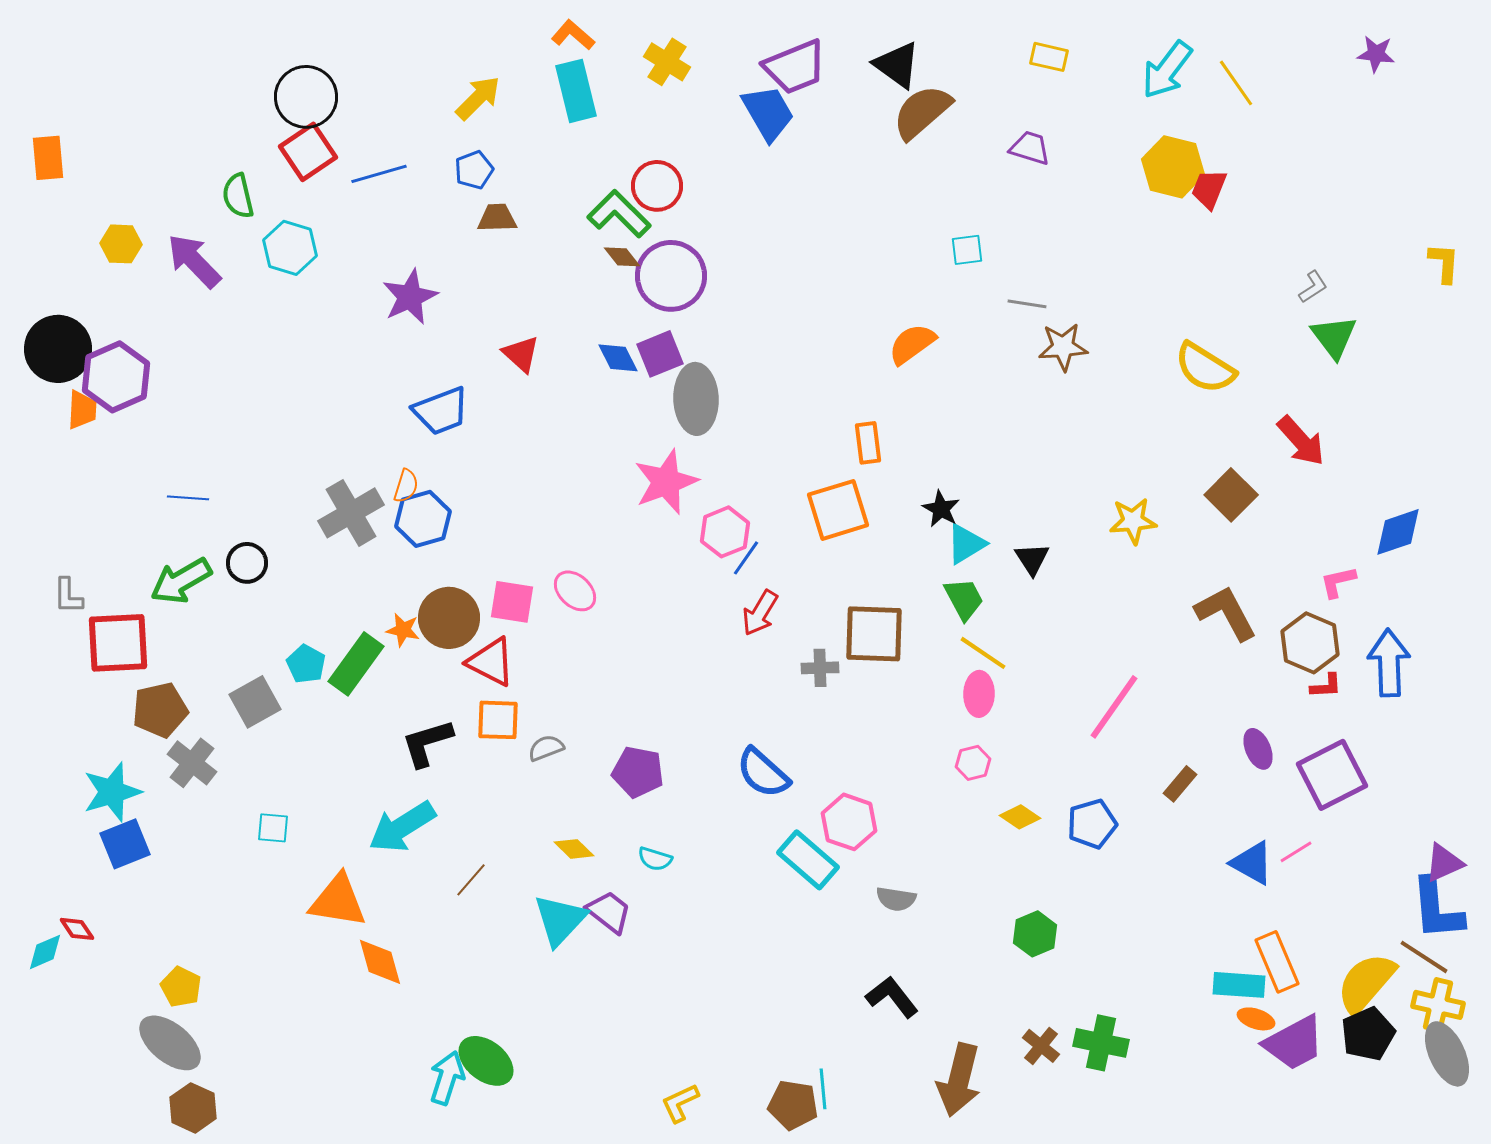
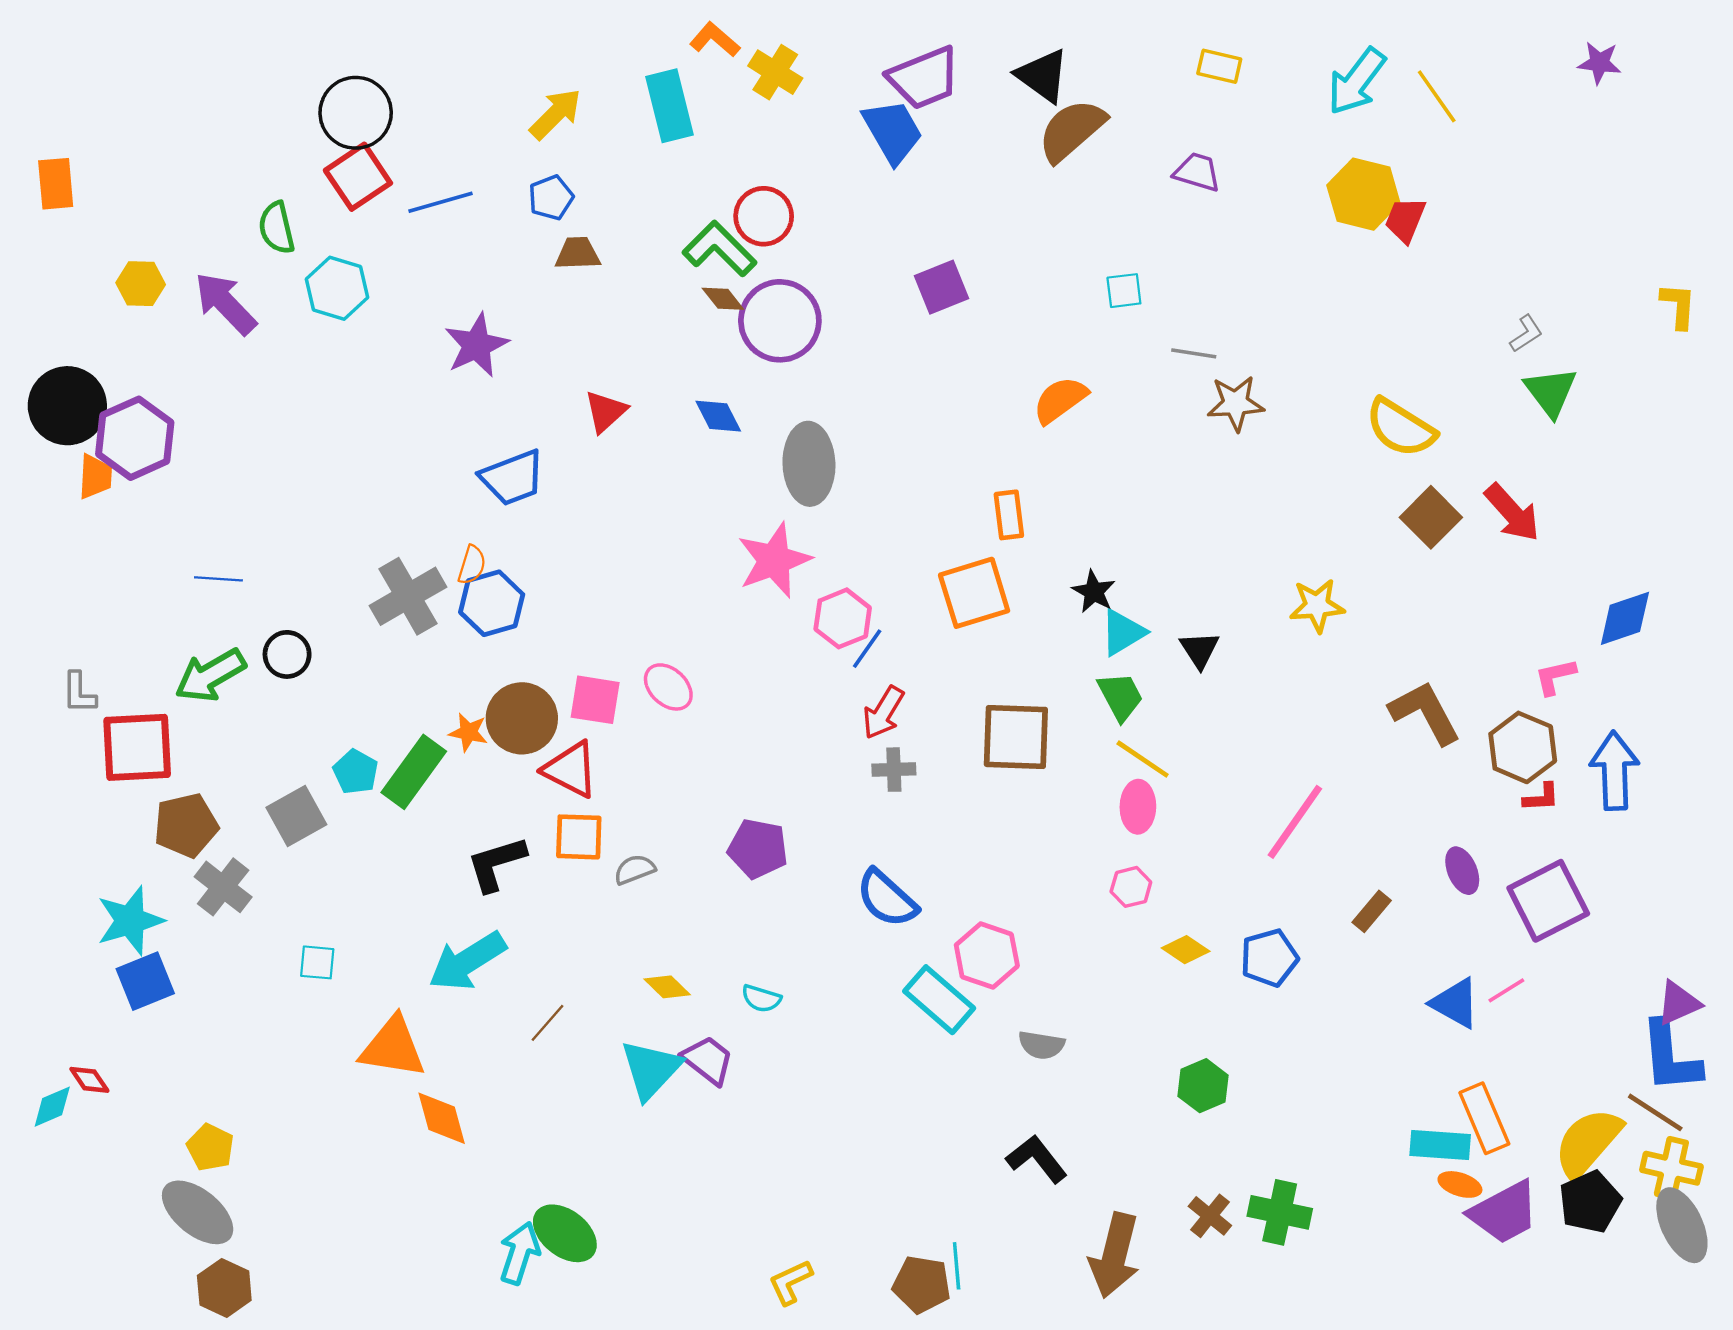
orange L-shape: (573, 35) -> (715, 40), moved
red triangle: (521, 354) -> (606, 411), turned 36
purple square: (660, 354) -> (941, 287), moved
brown square: (1231, 495) -> (1431, 517), moved
gray cross: (820, 668) -> (894, 770), moved
purple pentagon: (638, 772) -> (758, 849), moved

